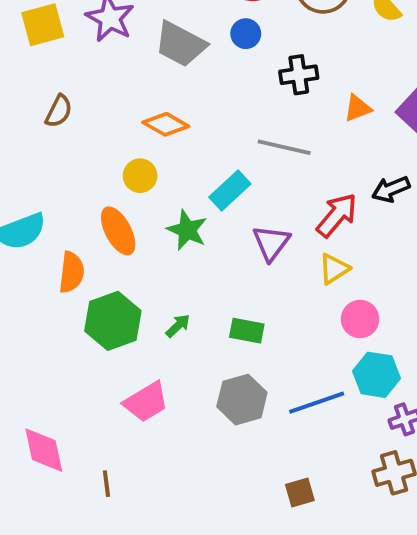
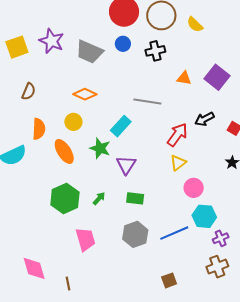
black cross: (299, 75) -> (155, 51), moved
orange triangle: (358, 108) -> (184, 78), turned 35
purple triangle: (271, 243) -> (126, 165), moved
orange semicircle: (71, 272) -> (39, 129), moved
pink trapezoid: (146, 402) -> (85, 239), turned -70

